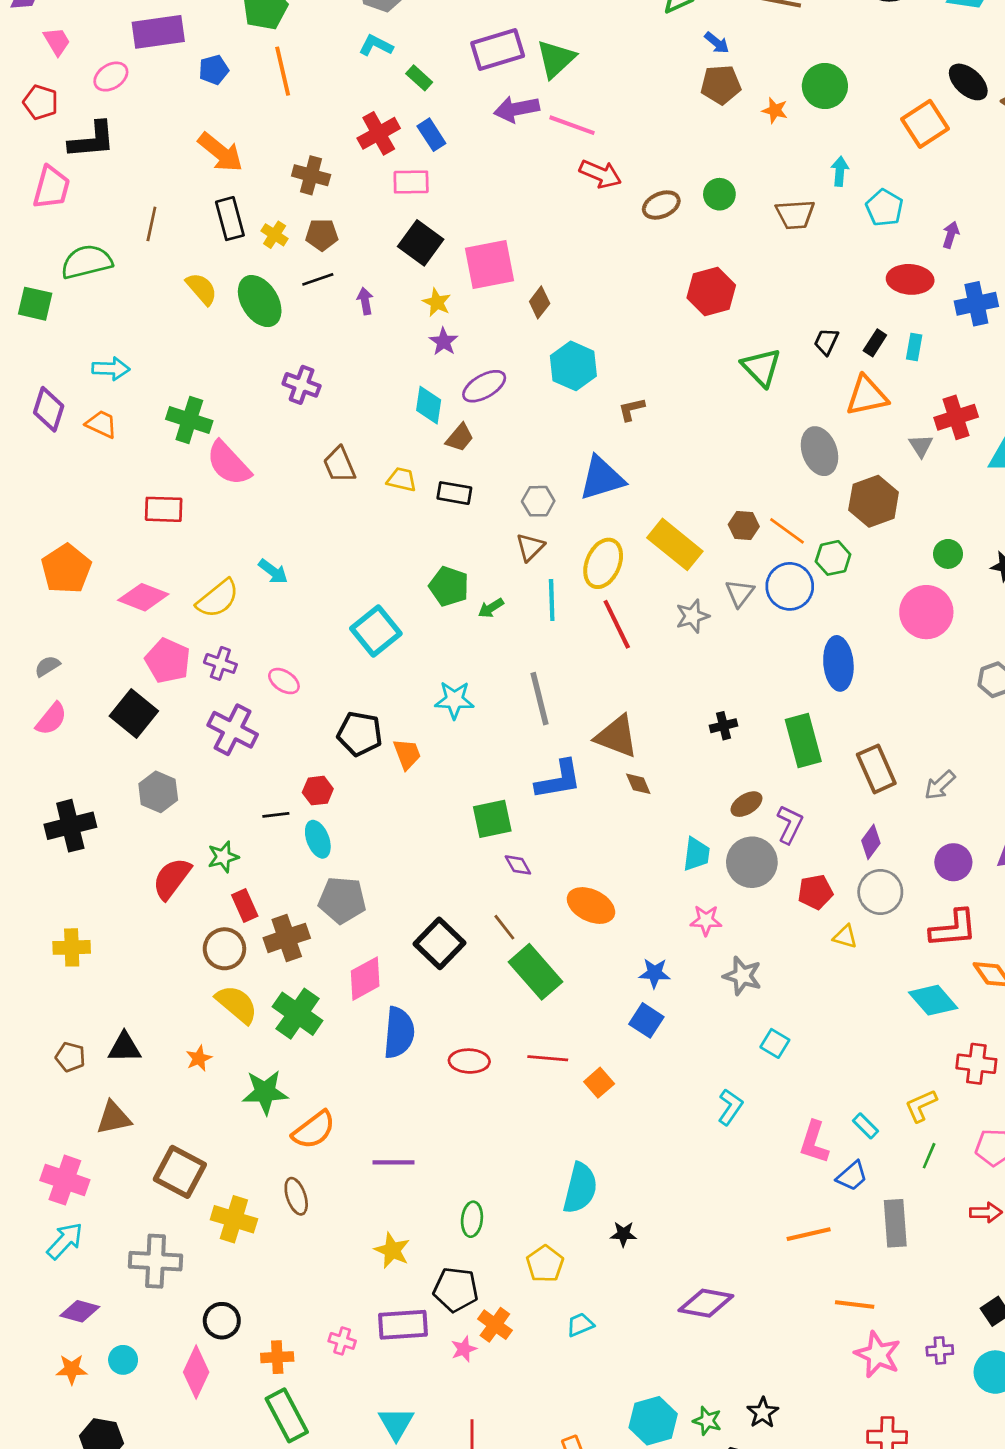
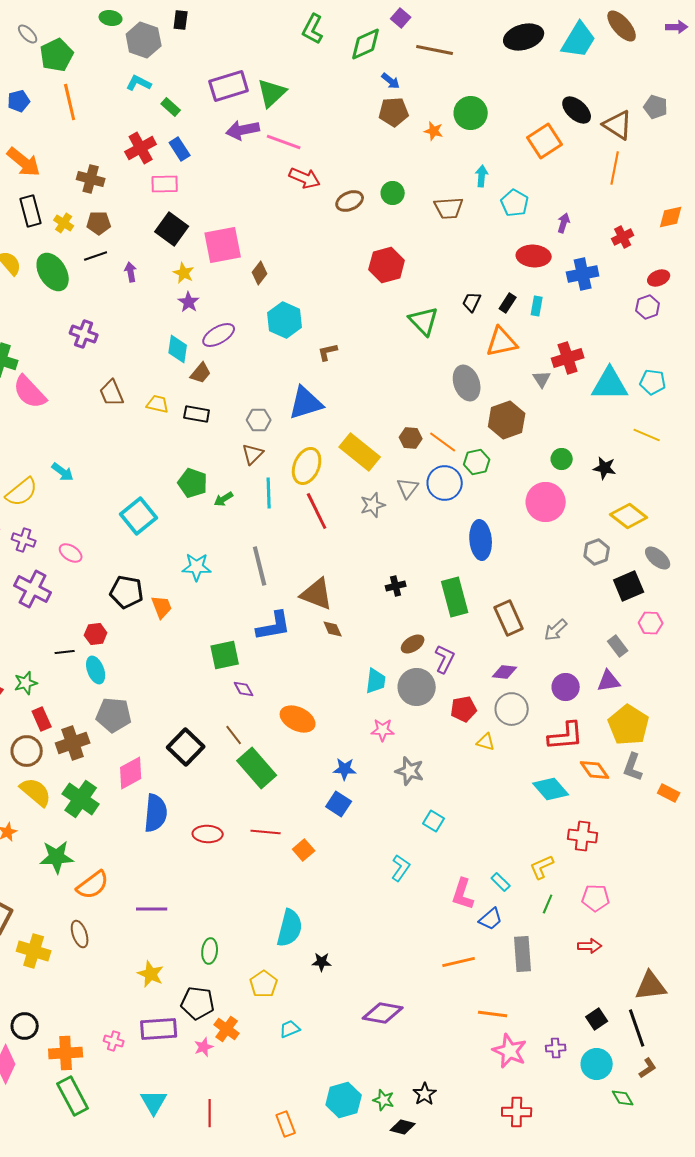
purple diamond: (871, 842) -> (505, 672), turned 60
orange cross: (277, 1357) -> (66, 1053), size x1.4

